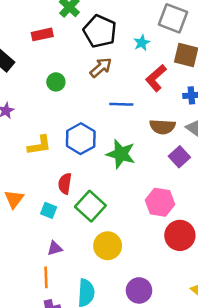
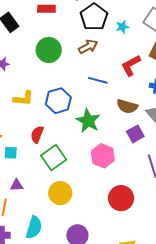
cyan star: (142, 43) -> (122, 27), moved
green circle: (56, 82) -> (49, 50), size x1.6
pink hexagon: (160, 202) -> (103, 156), moved
cyan square: (49, 210) -> (11, 153), moved, turned -32

